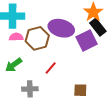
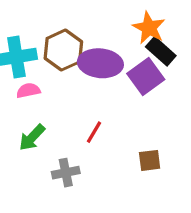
brown hexagon: (37, 38) -> (63, 50), moved

